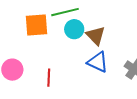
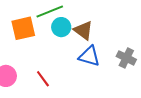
red line: (49, 78) -> (43, 79), turned -30

